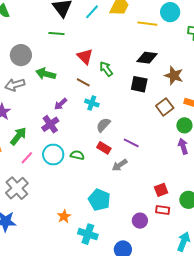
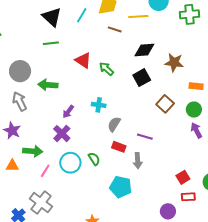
brown line: (83, 82) -> (115, 29), moved
black square: (139, 84) -> (142, 78), turned -30
gray arrow: (15, 85) -> (20, 101), turned 90
brown square: (165, 107) -> (165, 104), moved
green arrow: (18, 136) -> (33, 151), turned 66
green semicircle: (77, 155) -> (94, 159), turned 56
gray arrow: (120, 165) -> (138, 161), turned -49
cyan pentagon: (99, 200) -> (121, 187), moved

